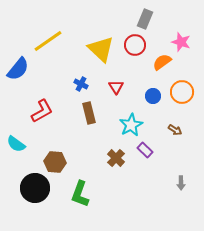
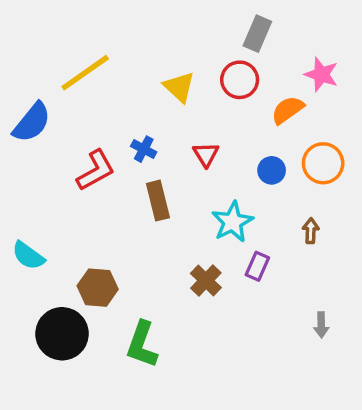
yellow triangle: (101, 49) -> (179, 87), size x0.7
red L-shape: (42, 111) -> (96, 170), moved
brown arrow: (175, 130) -> (311, 231), turned -120
purple rectangle: (145, 150) -> (257, 266), turned 70

